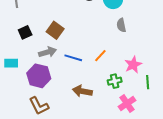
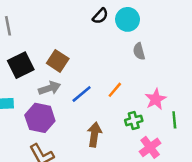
black square: (25, 32) -> (21, 65), size x1.5
blue line: (73, 58) -> (82, 94), turned -54
brown arrow: (82, 91) -> (94, 135), turned 90

